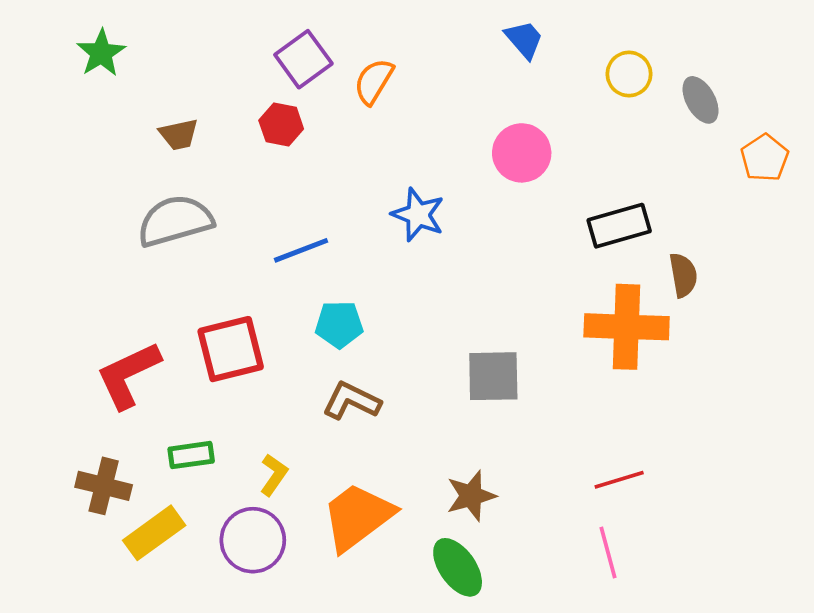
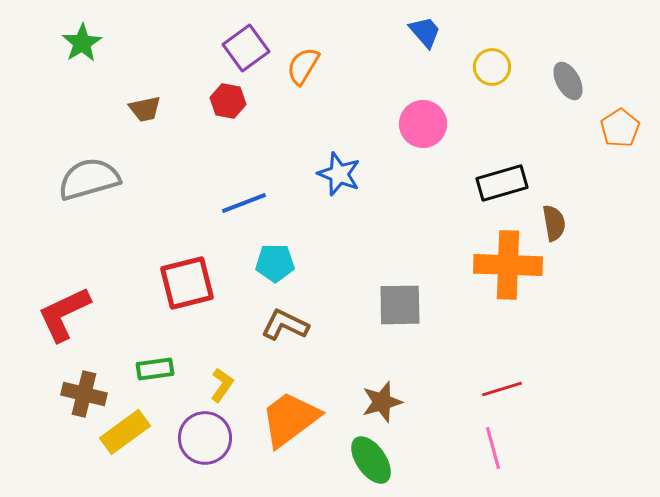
yellow circle: (629, 74) -> (492, 67), moved
gray semicircle: (175, 221) -> (89, 179), moved
red L-shape: (128, 375) -> (64, 314), moved

